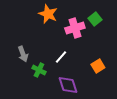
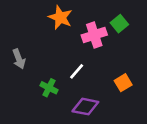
gray arrow: (23, 54) -> (19, 59), moved
purple diamond: (68, 85) -> (85, 107), turned -60

